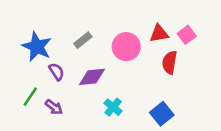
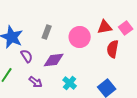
gray rectangle: (83, 40) -> (47, 32), turned -32
purple arrow: (54, 107) -> (36, 82), moved

